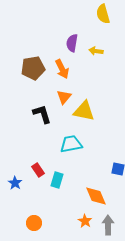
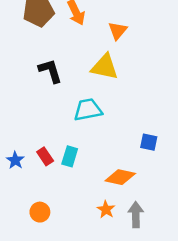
orange triangle: (64, 97) -> (118, 31), moved
red rectangle: (38, 170) -> (45, 156), moved
orange diamond: (96, 196) -> (120, 177), turned -55

